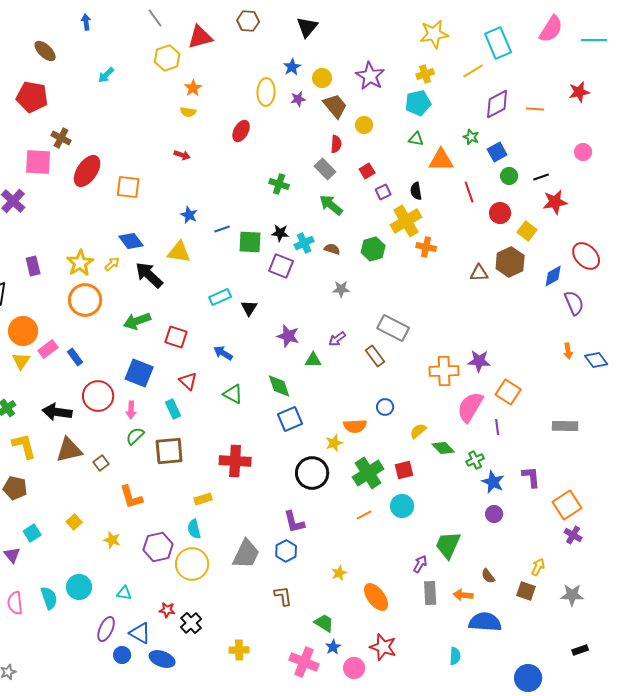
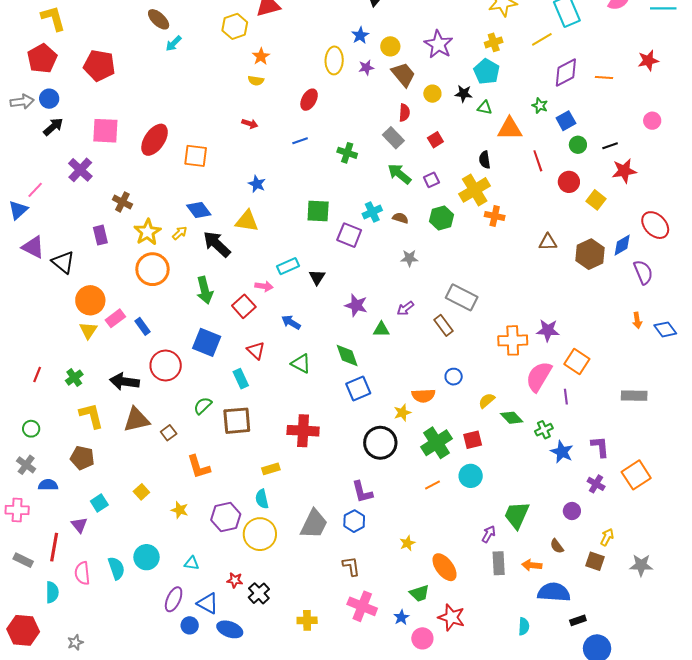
brown ellipse: (45, 51) -> (159, 19), moved
cyan pentagon: (418, 103) -> (487, 72), turned -30
brown cross: (61, 138) -> (122, 202), moved
purple square: (383, 192) -> (431, 180), moved
blue line: (222, 229) -> (300, 141), moved
black star: (280, 233) -> (464, 94), moved
brown hexagon: (510, 262) -> (590, 254), moved
green arrow: (137, 321) -> (205, 290), turned -84
red square: (176, 337) -> (244, 306), turned 30
pink arrow: (131, 410) -> (264, 286), moved, turned -84
purple circle: (494, 514) -> (572, 511), moved
purple cross: (573, 535) -> (596, 484), moved
green trapezoid: (324, 623) -> (419, 593), moved, turned 130
black rectangle: (580, 650) -> (578, 620), moved
pink cross: (304, 662) -> (362, 606), moved

